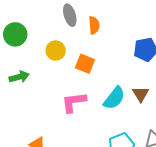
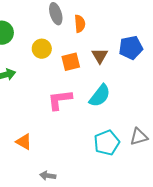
orange square: (85, 64) -> (71, 62), turned -36
brown triangle: (141, 94) -> (100, 56), moved

